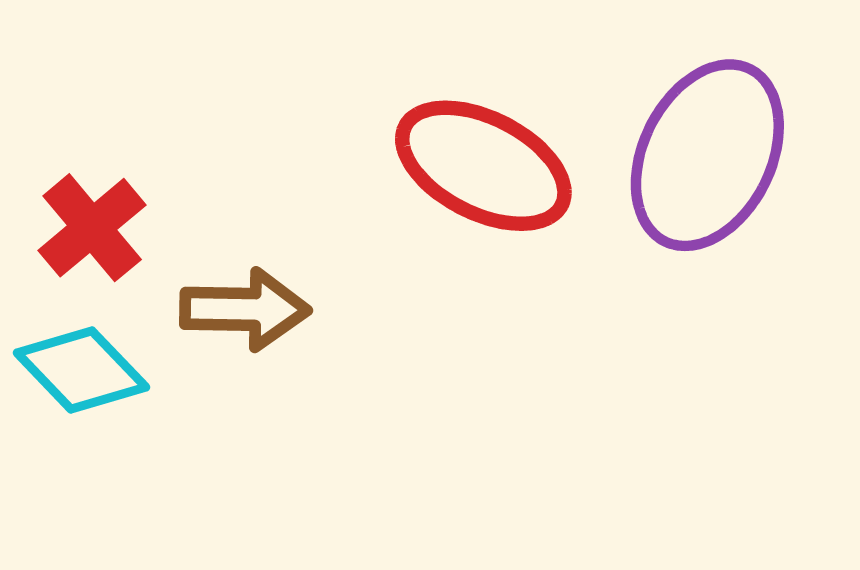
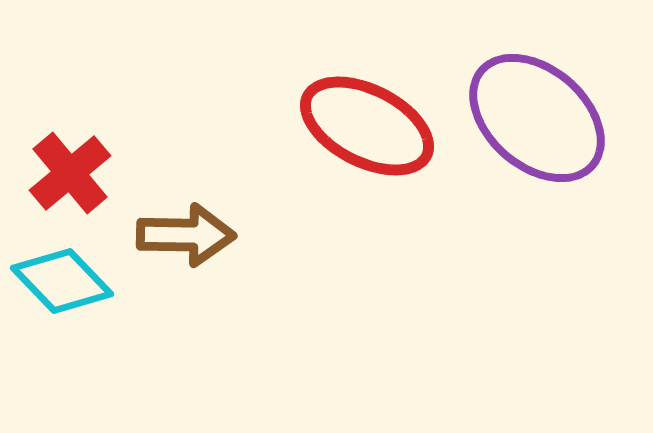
purple ellipse: (707, 155) -> (537, 118), turned -75

